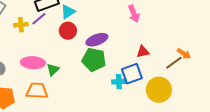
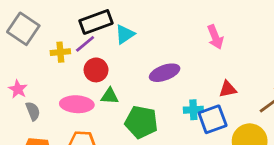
red circle: (68, 31) -> (96, 70), moved
green pentagon: (94, 60) -> (141, 122), moved
green triangle: (53, 70) -> (110, 96), moved, turned 48
cyan cross: (119, 82) -> (193, 110), moved

